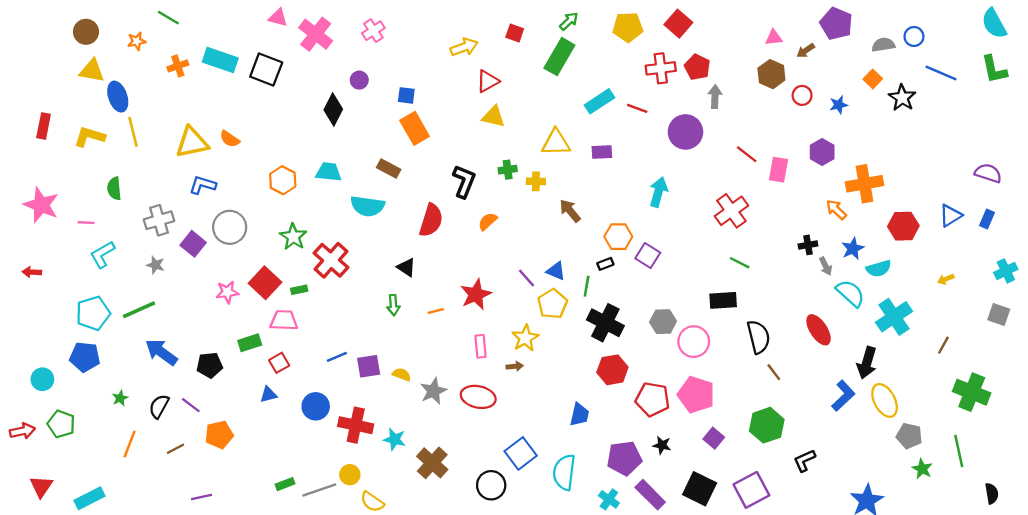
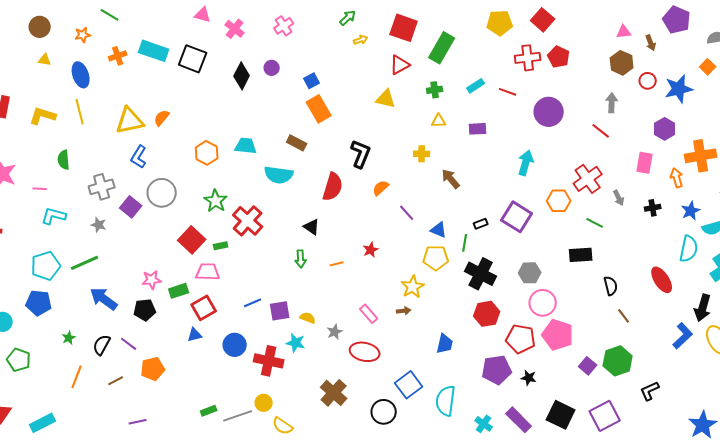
green arrow: (569, 21) -> (348, 18), moved
red square: (515, 33) -> (404, 28), size x1.8
pink cross: (316, 34) -> (235, 29), size x0.7
yellow arrow: (464, 47) -> (361, 40), size x0.6
brown arrow: (806, 51) -> (651, 43), turned -77
yellow triangle: (92, 71) -> (45, 60), size x0.6
red triangle: (488, 81) -> (400, 65), moved
blue square: (406, 95) -> (312, 81), turned -35
blue ellipse: (118, 97) -> (81, 75), moved
gray arrow: (715, 97) -> (612, 103), moved
cyan rectangle: (599, 101) -> (476, 86), size x0.7
blue star: (839, 105) -> (679, 89), size x1.8
black diamond: (333, 110) -> (242, 76), moved
orange semicircle: (230, 139) -> (162, 118), turned 96
yellow triangle: (556, 143) -> (439, 121), size x0.6
green cross: (508, 170) -> (435, 90), moved
pink rectangle: (779, 170) -> (645, 163), moved
blue L-shape: (203, 185) -> (139, 157), turned -75
orange arrow: (836, 210) -> (677, 178), turned 30
orange hexagon: (618, 237) -> (559, 201), moved
cyan L-shape: (102, 254) -> (54, 216), turned 45
purple square: (648, 256) -> (517, 217), size x1.4
gray arrow: (826, 266) -> (619, 198), moved
purple line: (526, 278) -> (407, 213), moved
pink star: (227, 292) -> (152, 280), moved
cyan semicircle: (850, 293) -> (689, 249), turned 60
red star: (476, 294) -> (371, 250), size x0.6
yellow pentagon: (552, 304) -> (436, 258), turned 30
black semicircle: (758, 337) -> (611, 286), size x0.7
pink circle: (694, 342) -> (543, 303), moved
pink rectangle: (481, 346) -> (369, 314), moved, turned -36
red square: (279, 363) -> (204, 308), size x1.4
gray star: (433, 391) -> (335, 332), size x0.7
red ellipse: (478, 397) -> (365, 352), moved
blue trapezoid: (579, 415) -> (445, 344), moved
purple square: (714, 438) -> (588, 366), moved
cyan star: (395, 439) -> (296, 343), moved
purple pentagon: (624, 458) -> (497, 370), moved

